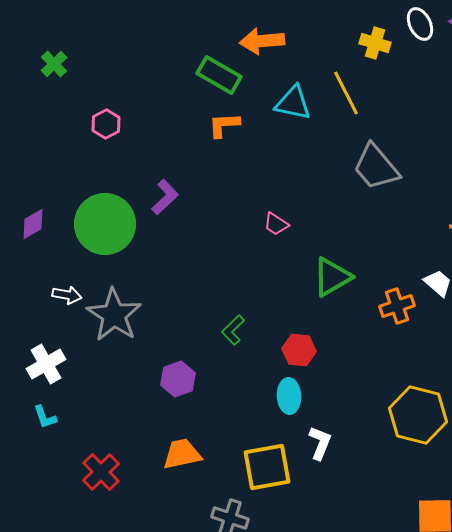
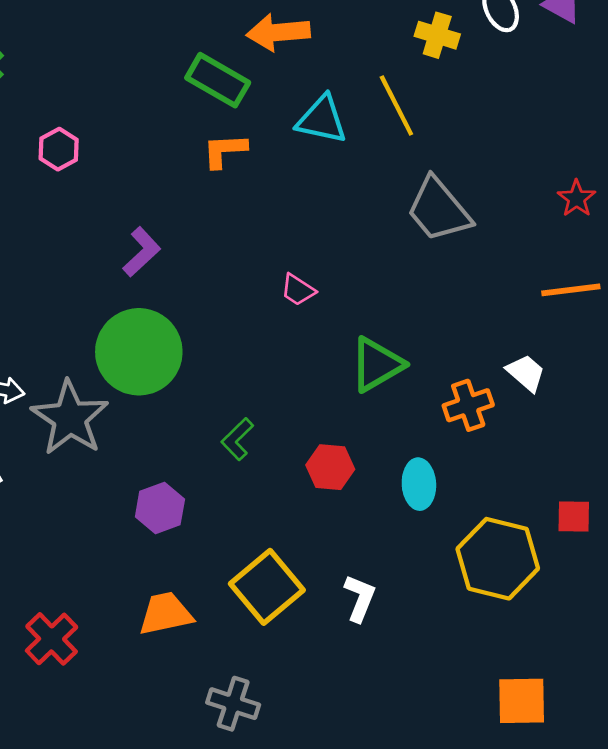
green circle: (105, 224) -> (139, 352), moved
cyan ellipse: (289, 396) -> (419, 484), moved
yellow square: (267, 467) -> (267, 587), moved, turned -30

